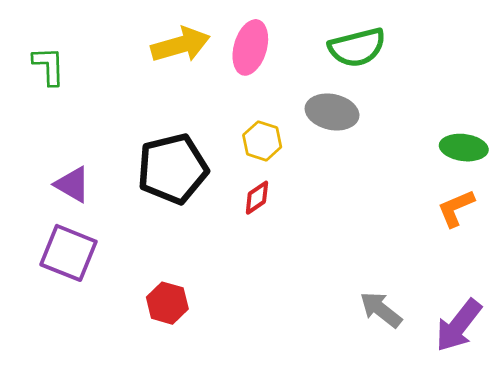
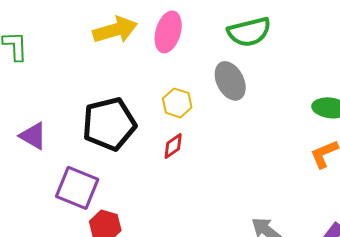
gray ellipse: (332, 112) -> (230, 81), turned 51
purple square: (69, 253) -> (77, 188), moved

